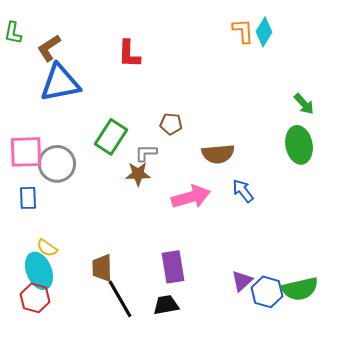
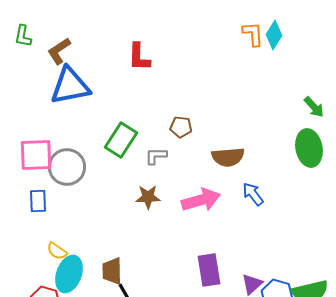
brown star: (138, 174) -> (148, 197), moved
purple rectangle: (173, 267) -> (209, 270), moved
cyan ellipse: (39, 271) -> (69, 274), moved, turned 42

